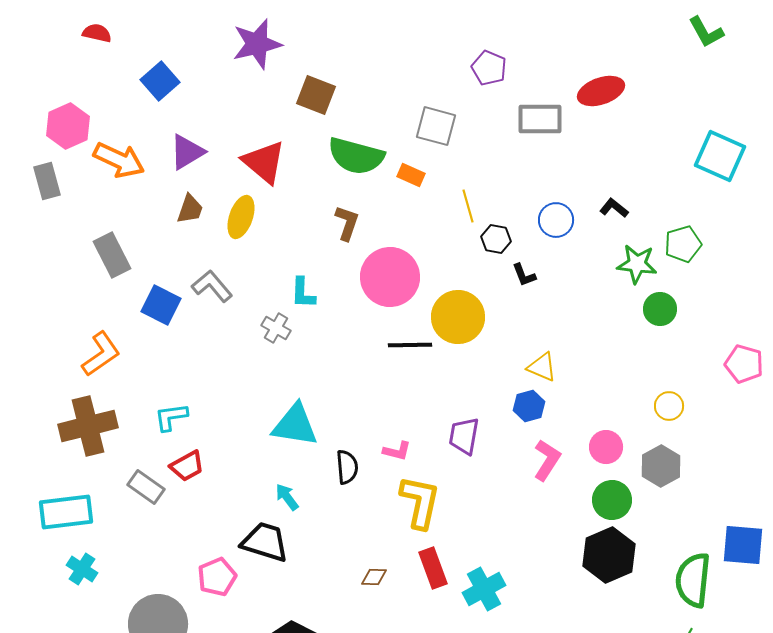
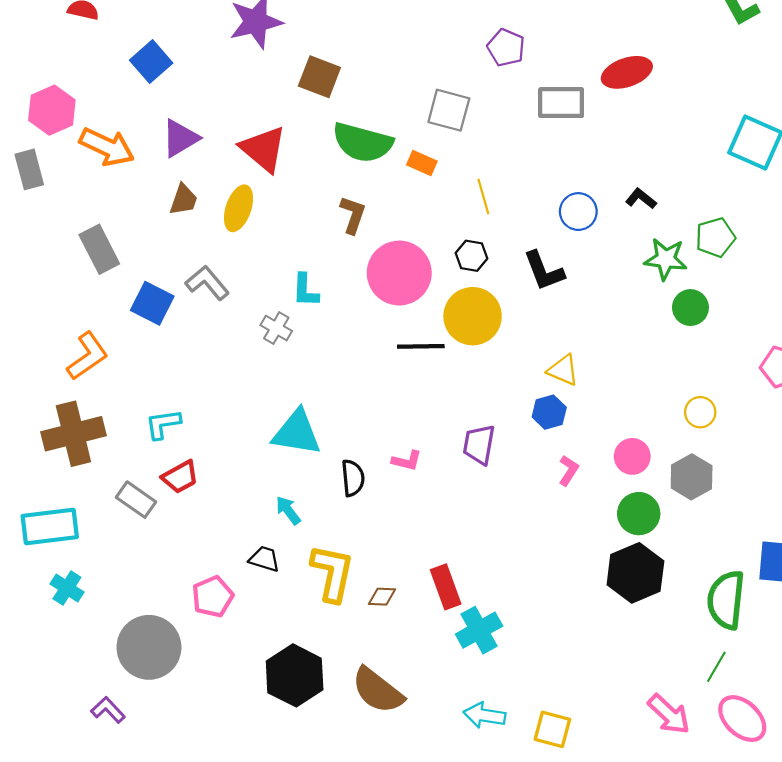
black hexagon: (496, 239) -> (472, 256), moved
black L-shape: (524, 275) -> (544, 271), size x1.6
pink L-shape: (547, 460) -> (569, 470), size x0.7
yellow L-shape: (420, 502) -> (332, 573), moved
black trapezoid: (265, 542) -> (264, 559), size x0.6
cyan cross: (484, 589) -> (479, 630), moved

